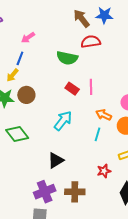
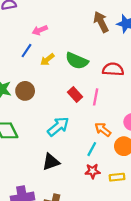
red semicircle: (91, 42) -> (113, 69), moved
yellow arrow: (13, 75) -> (47, 60), moved
black triangle: (56, 160) -> (51, 162), moved
red star: (104, 171) -> (93, 171), moved

